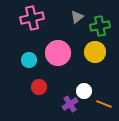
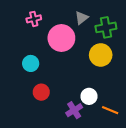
pink cross: (32, 18) -> (34, 19), size x0.6
pink circle: (58, 53) -> (61, 38), moved

